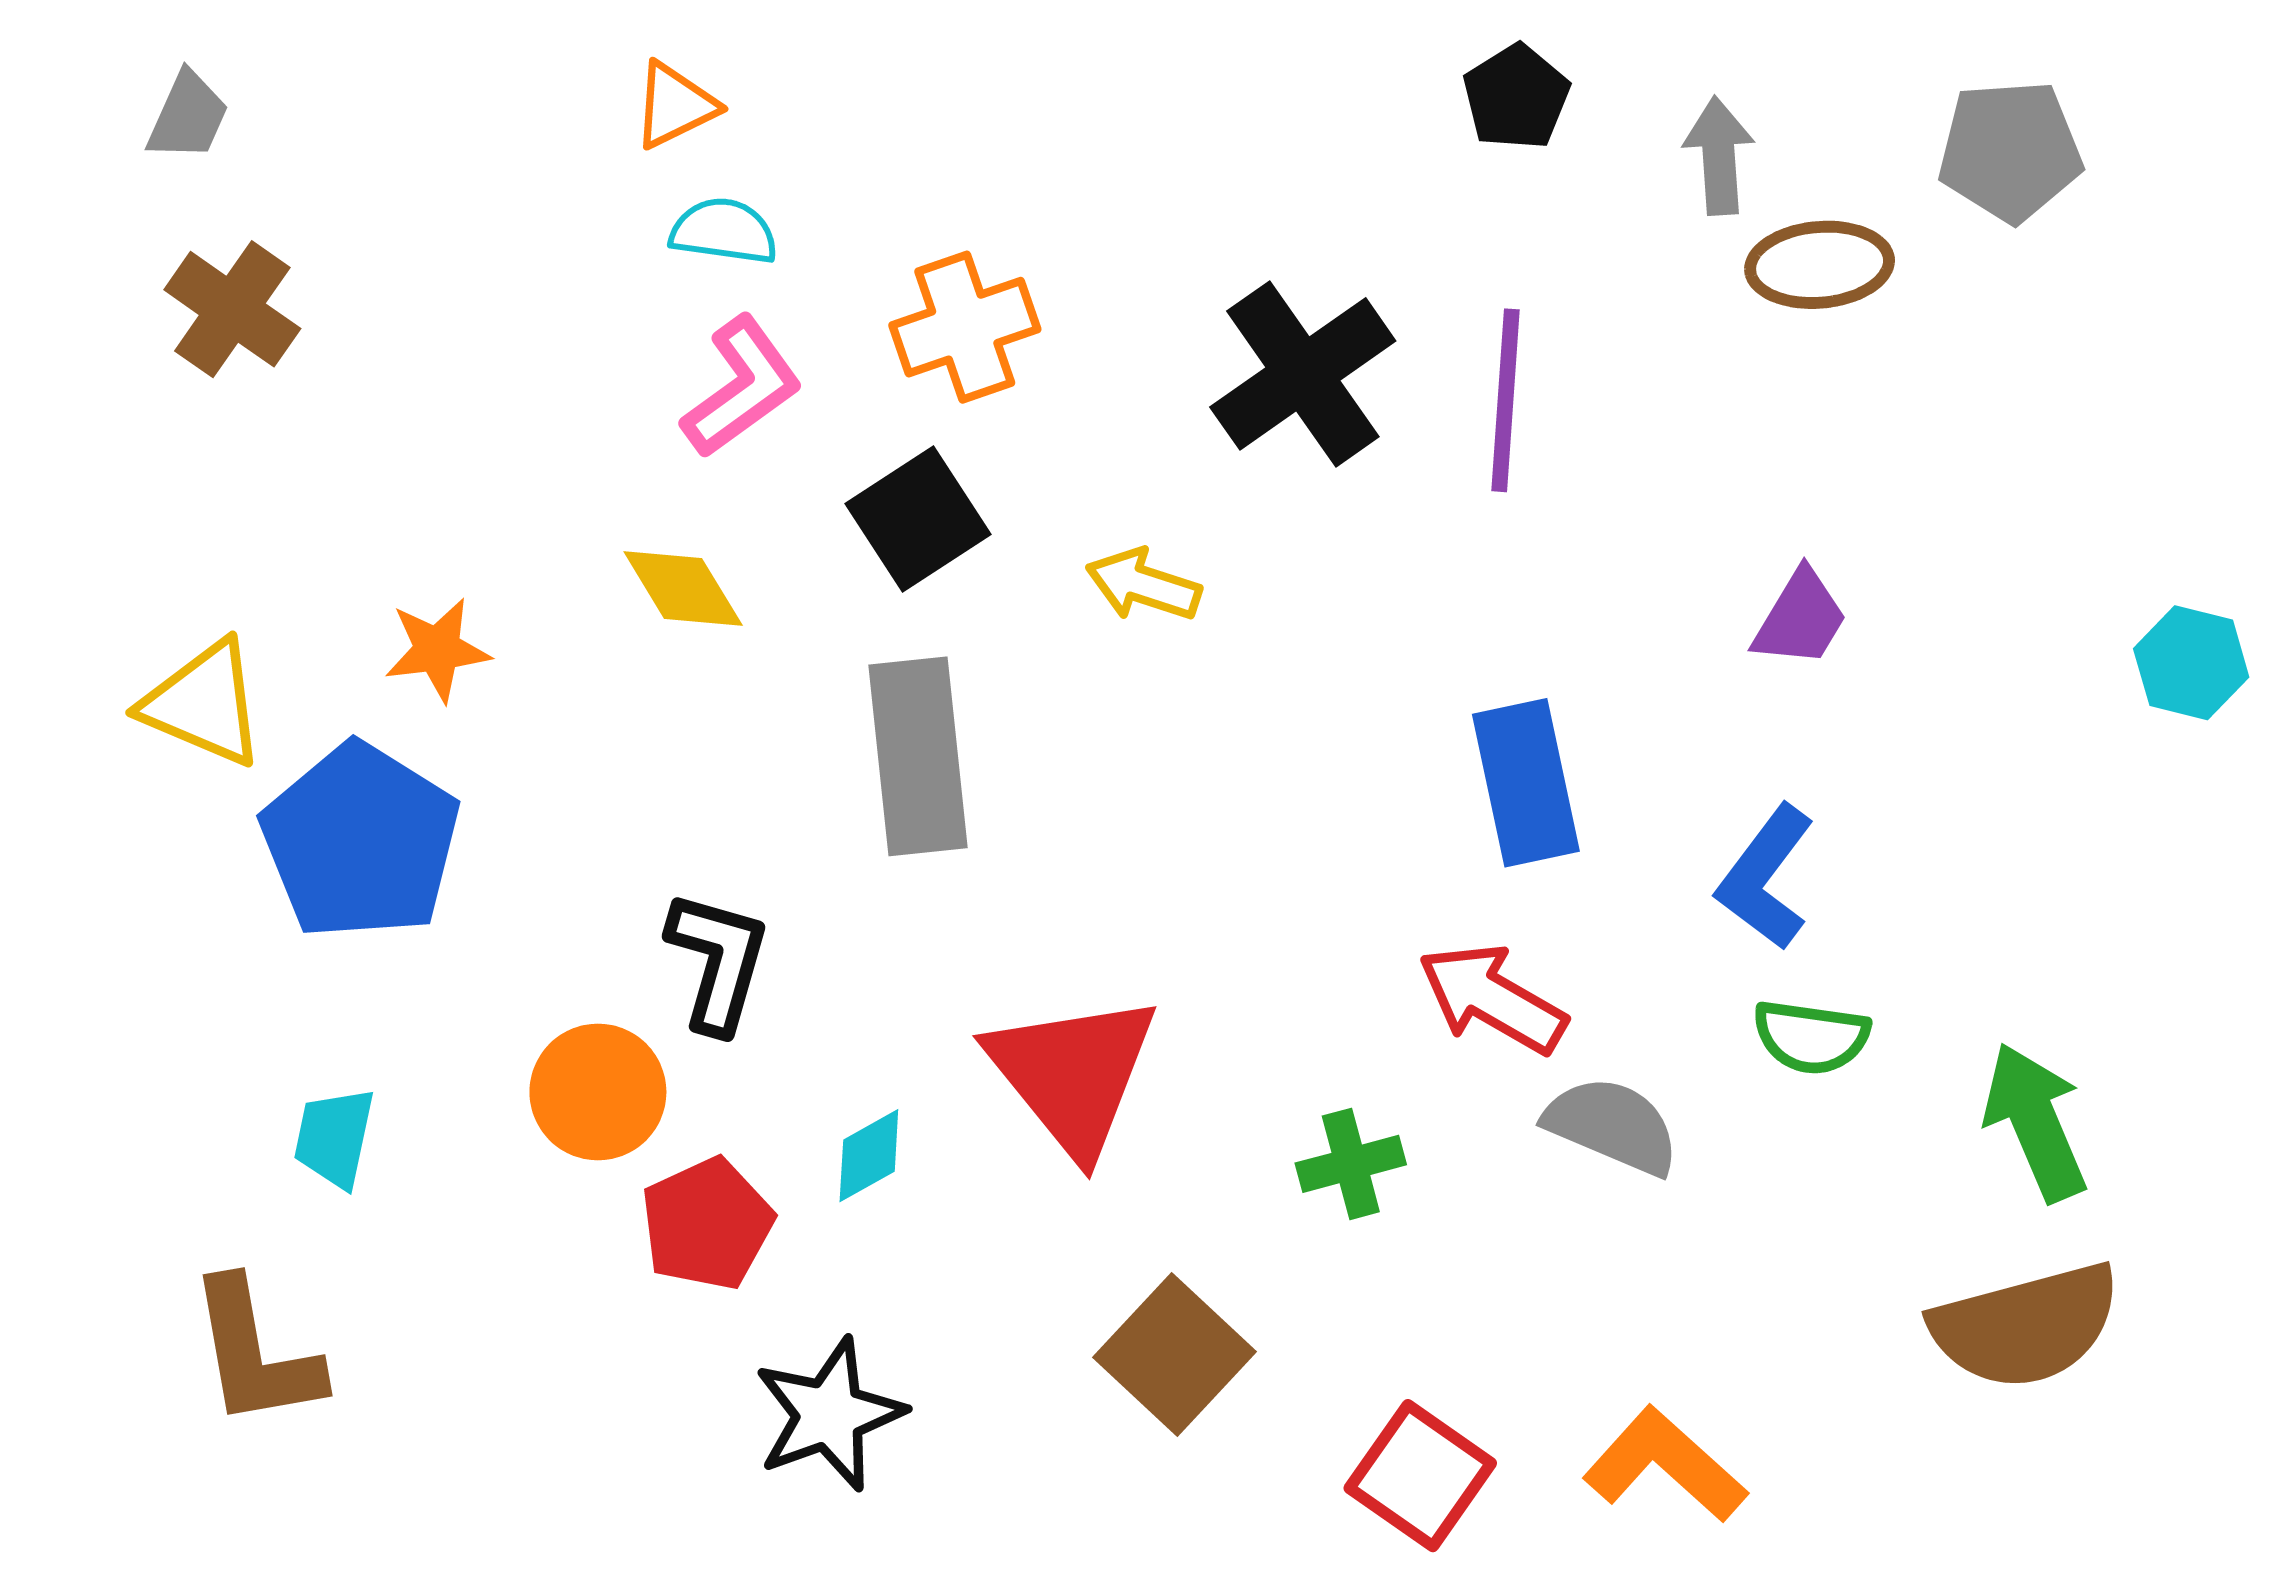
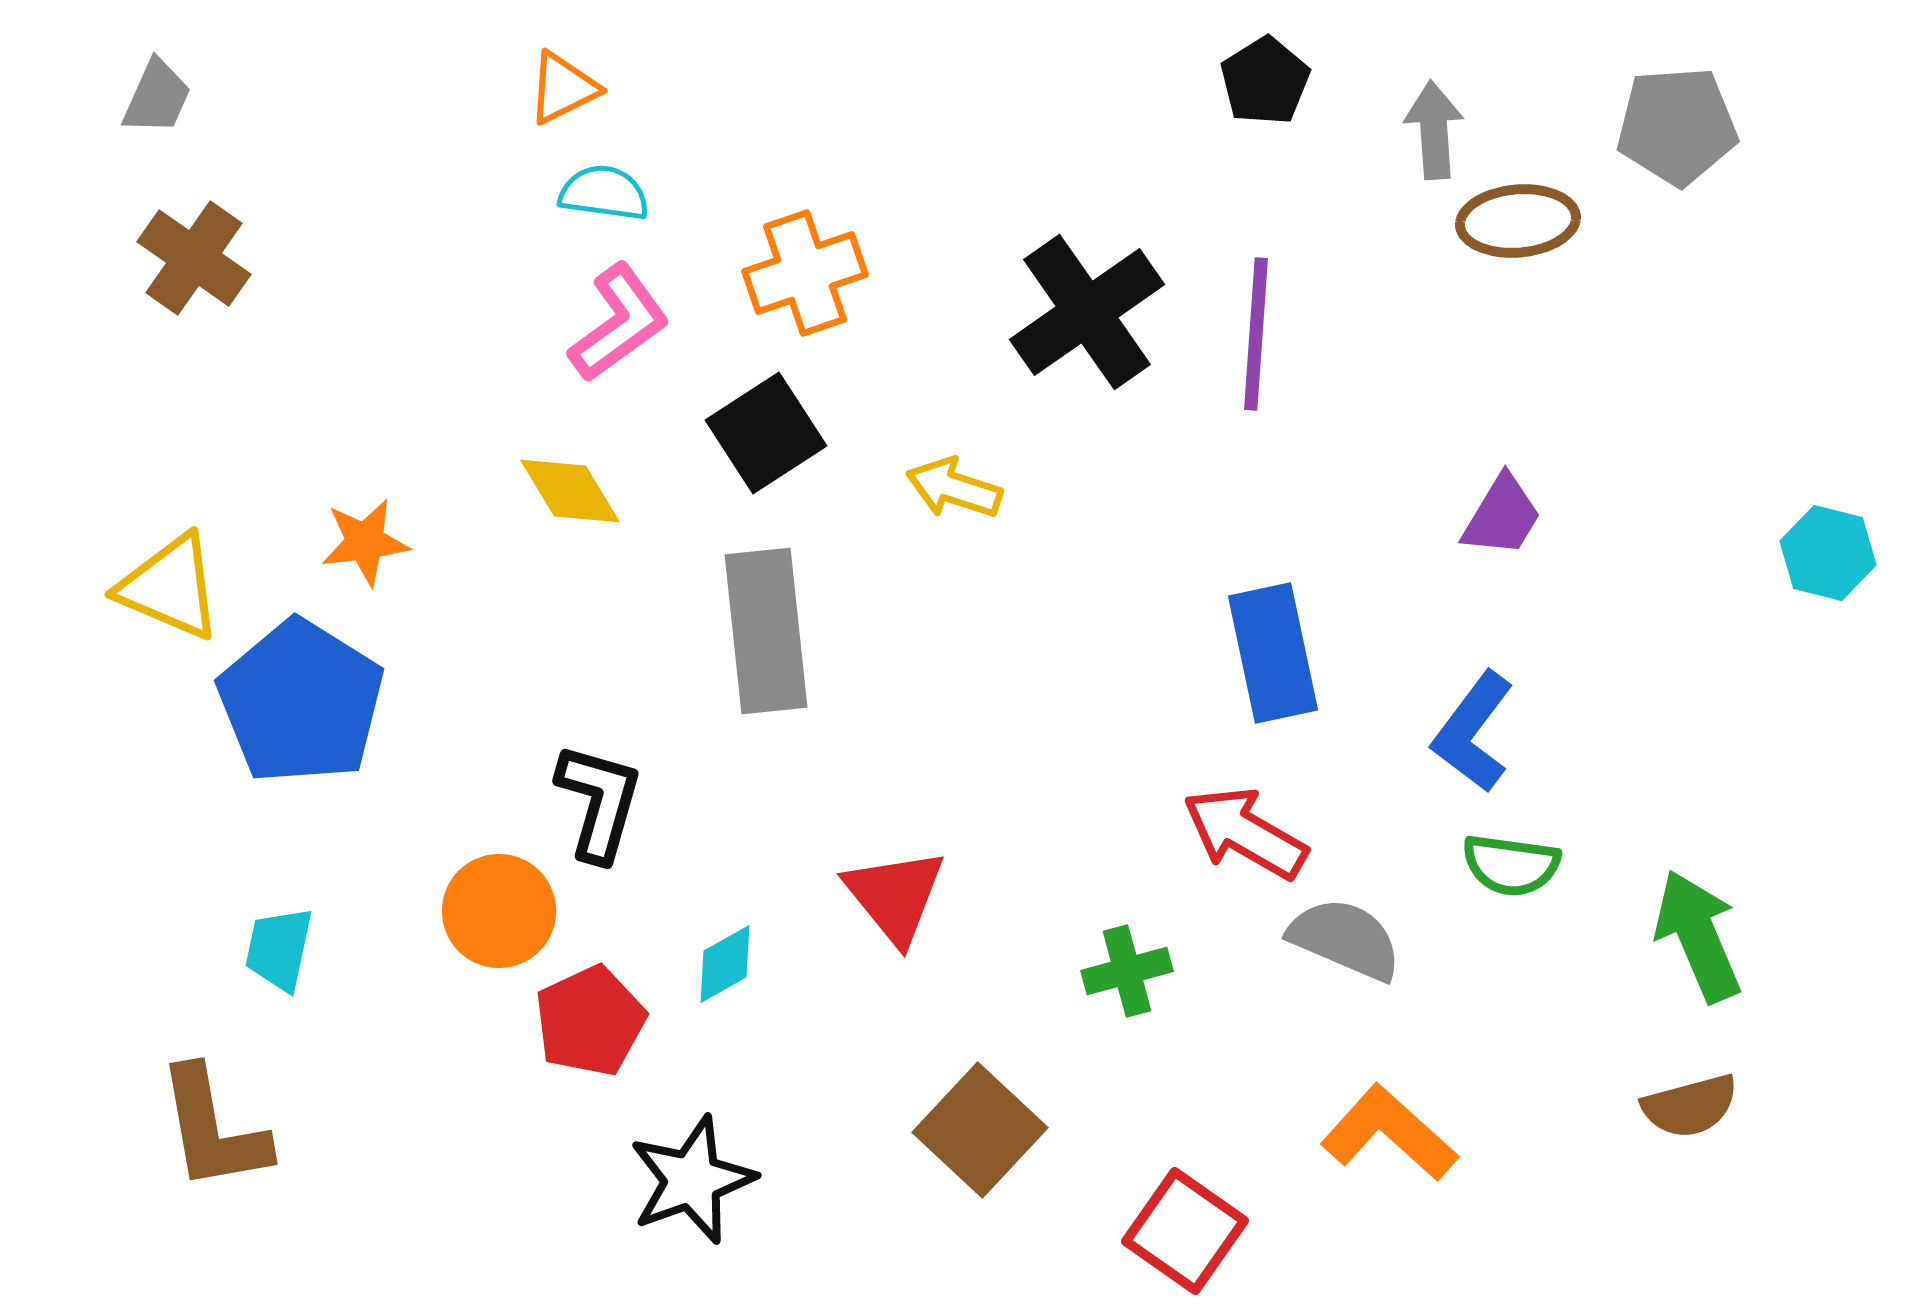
red triangle: (1073, 1074) -> (895, 896), size x0.7
brown semicircle: (2026, 1326) -> (1690, 1106), size x0.6
orange L-shape: (1665, 1465) -> (1389, 1133), moved

